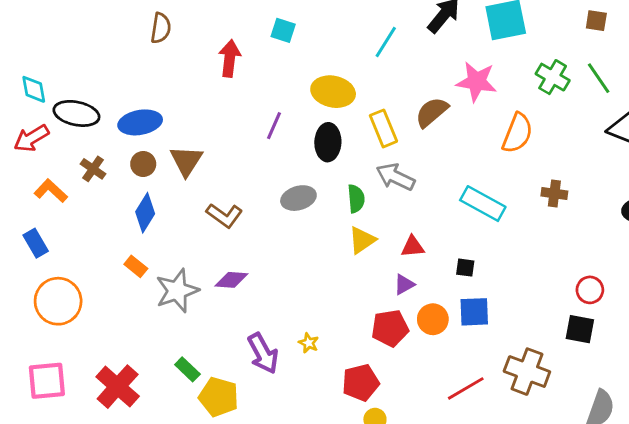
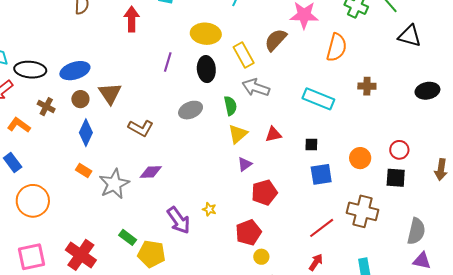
purple triangle: (404, 284) -> (245, 164), moved
orange circle: (433, 319) -> (360, 158), moved

